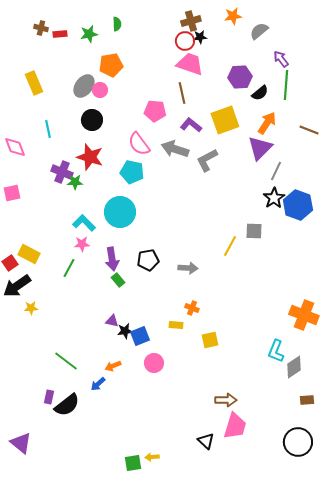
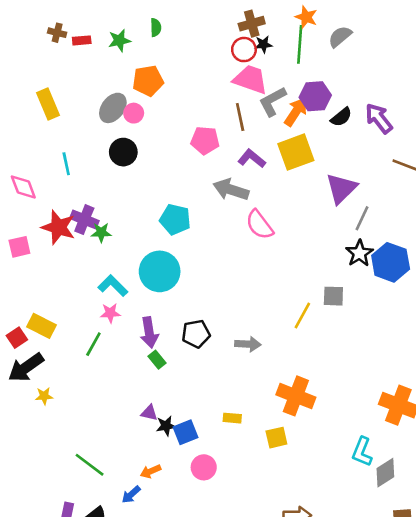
orange star: (233, 16) -> (306, 17), turned 30
purple arrow: (281, 59) -> (379, 118), moved, size x1.4
green line: (286, 85) -> (300, 44), moved
orange arrow: (267, 123) -> (296, 112), moved
pink semicircle: (139, 144) -> (260, 225), moved
red star: (90, 157) -> (58, 227), moved
gray L-shape: (207, 160) -> (272, 101), moved
orange cross: (192, 308) -> (296, 396), moved, size x2.0

